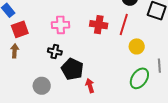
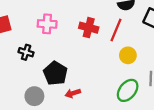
black cross: (55, 52) -> (26, 52), moved
gray circle: (42, 86) -> (34, 96), moved
red arrow: (90, 86) -> (73, 93), turned -96

